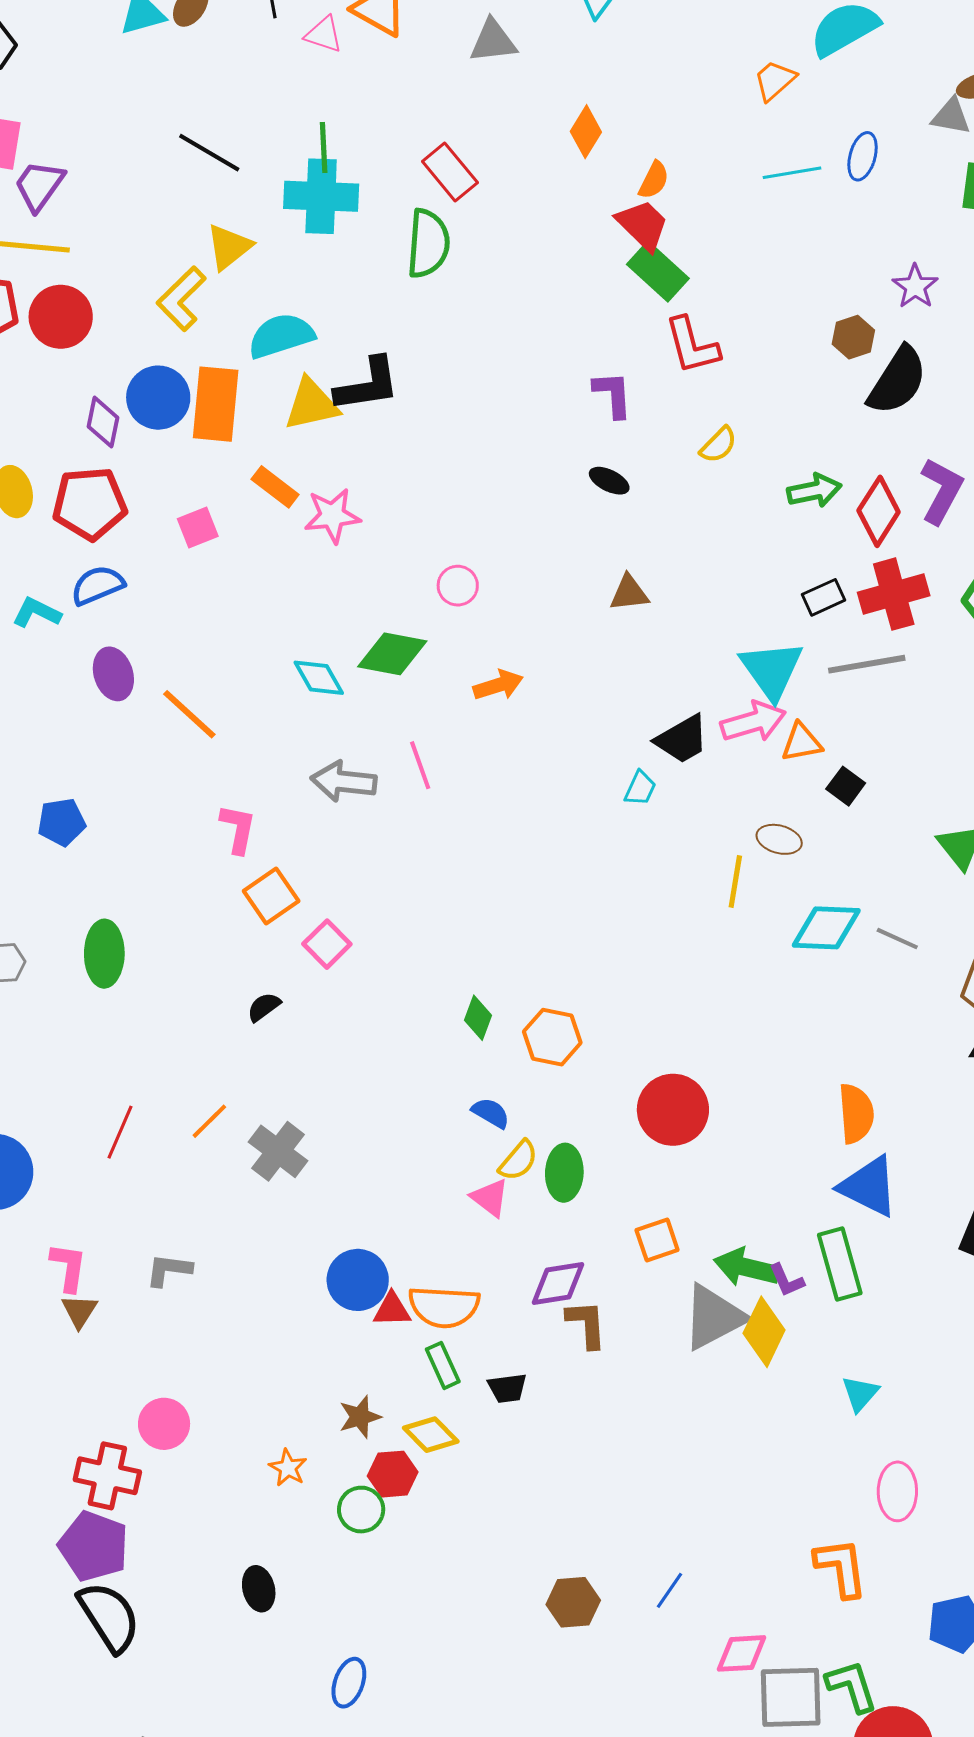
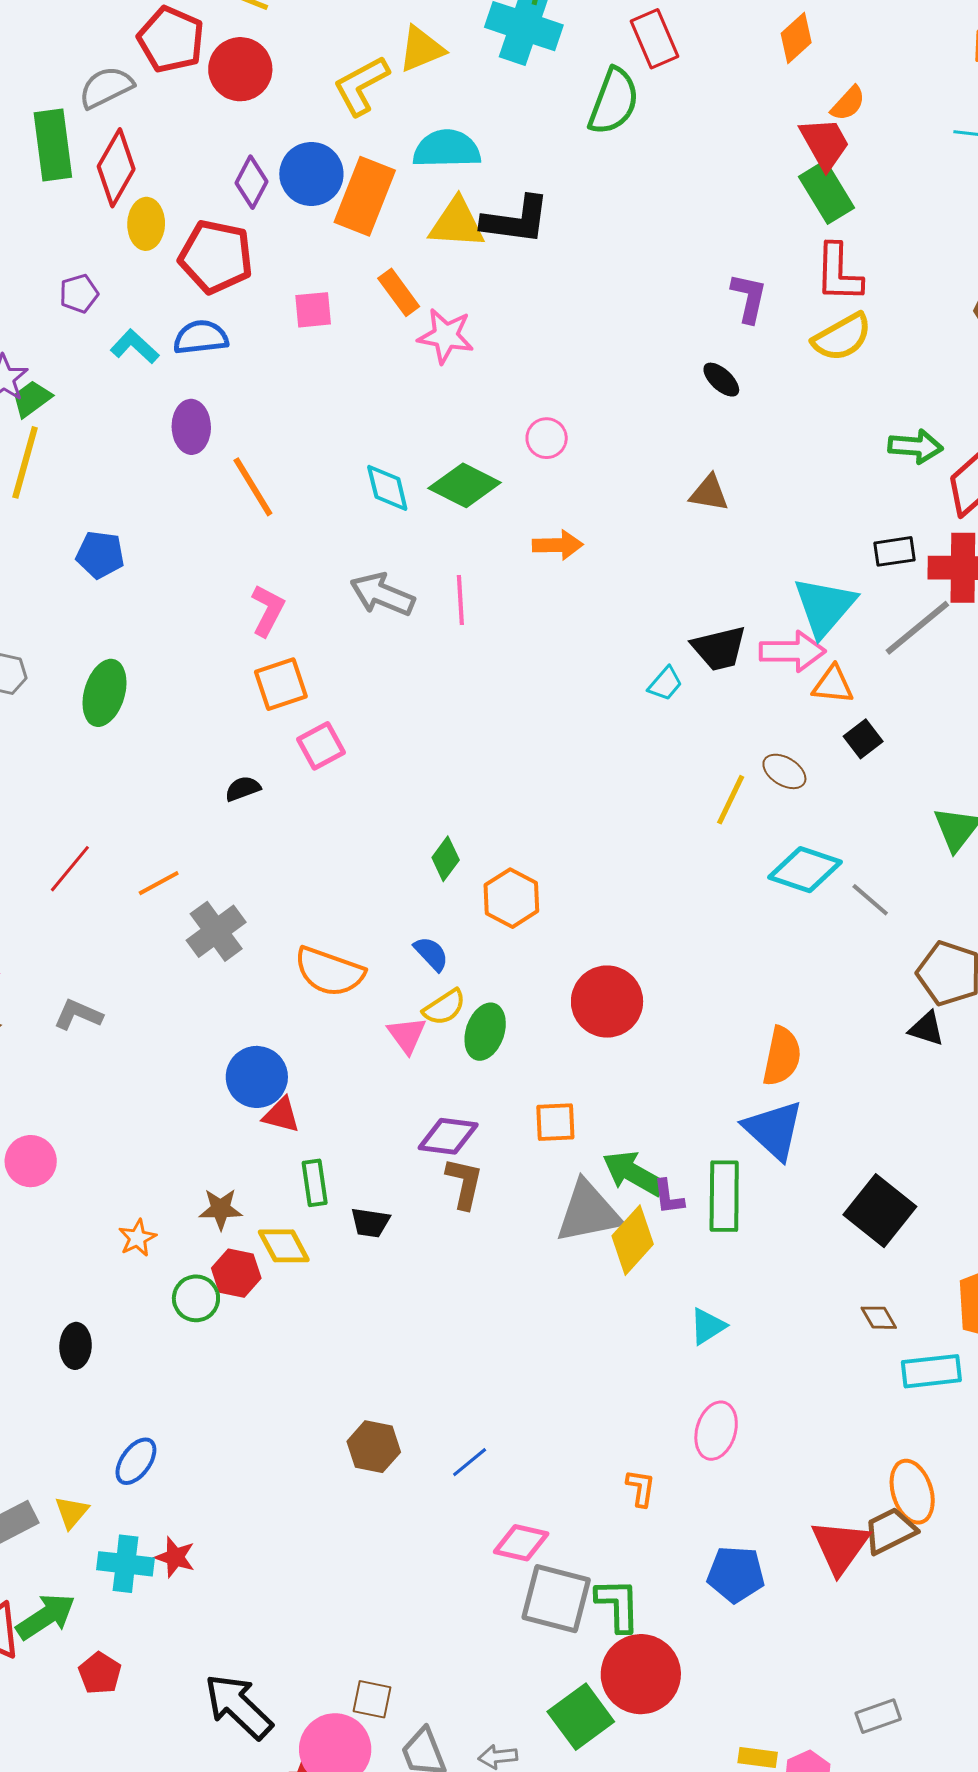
yellow semicircle: (718, 445) -> (842, 337), moved, size x1.5
gray line: (867, 664) -> (917, 628), turned -46
orange semicircle: (444, 1307) -> (329, 972), moved
orange L-shape: (841, 1568) -> (641, 1488), size x0.6

